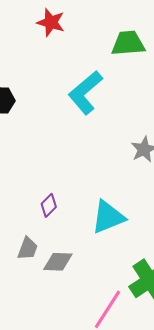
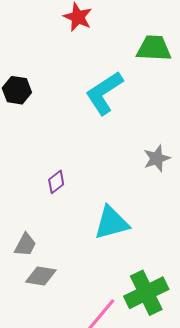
purple diamond: (49, 205) -> (56, 182), moved
gray diamond: (58, 262) -> (41, 276), moved

